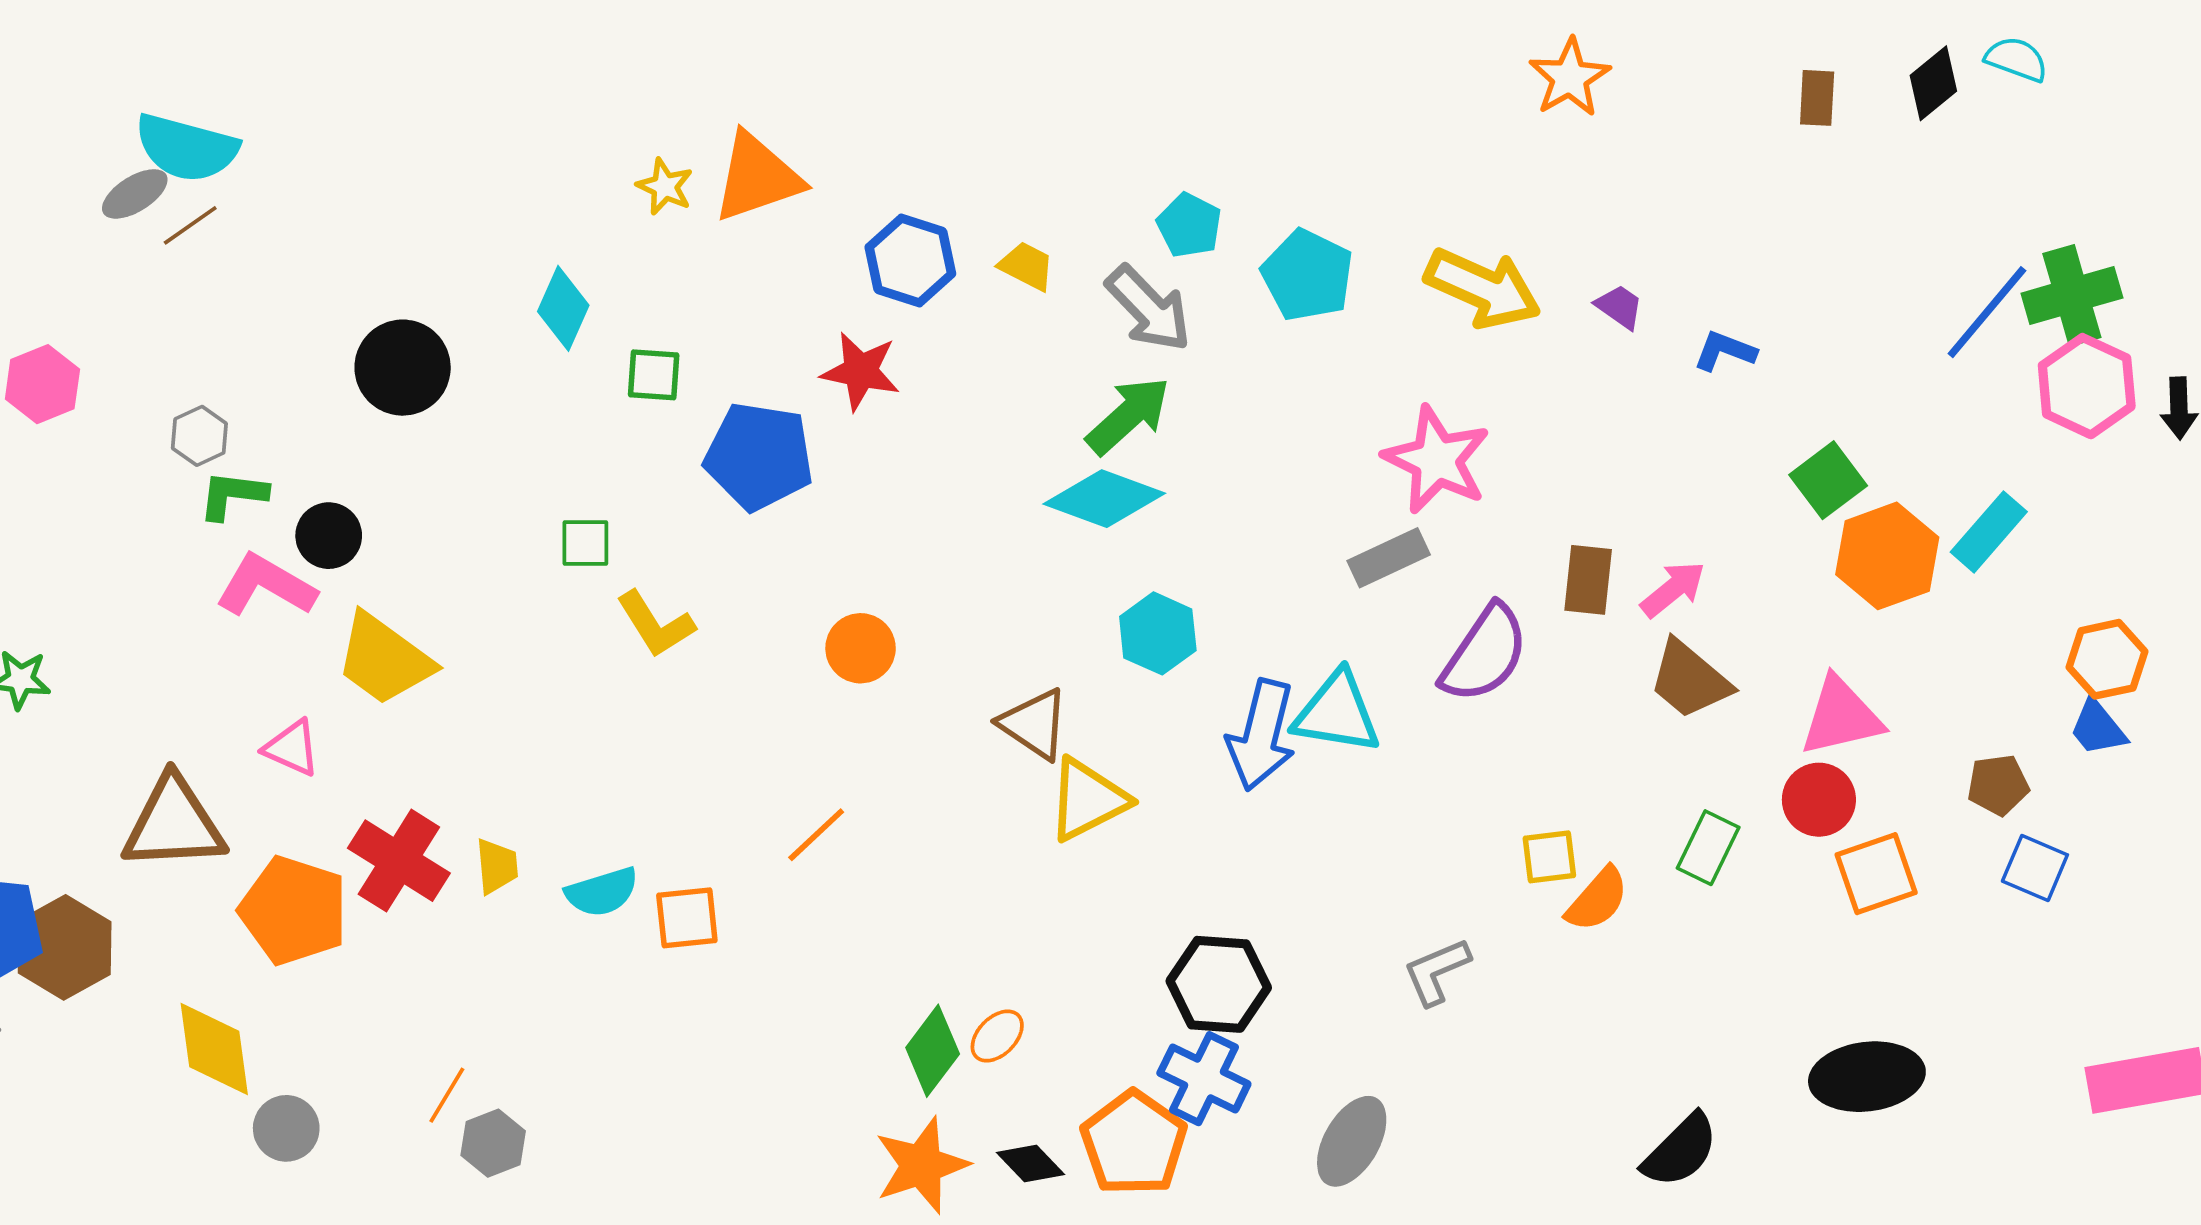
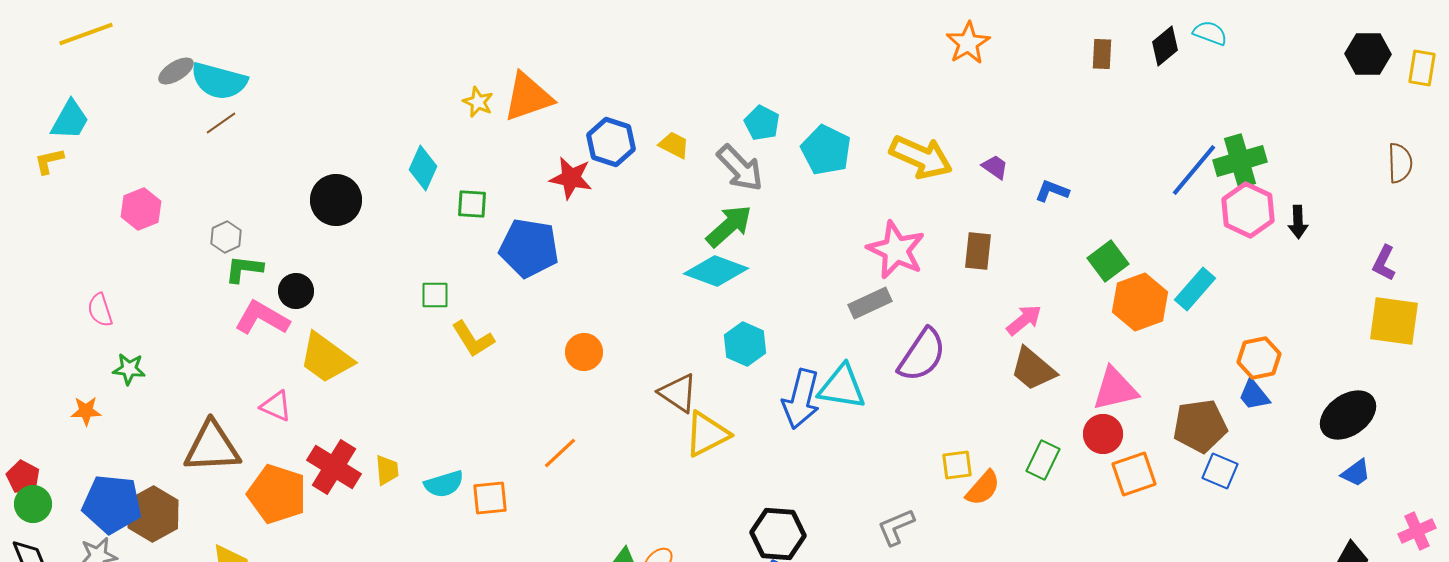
gray ellipse: (135, 194) -> (176, 71), moved
red star: (861, 371) -> (571, 178), moved
brown rectangle: (1588, 580) -> (978, 251), moved
brown pentagon: (1998, 785) -> (1200, 426), size x1.6

